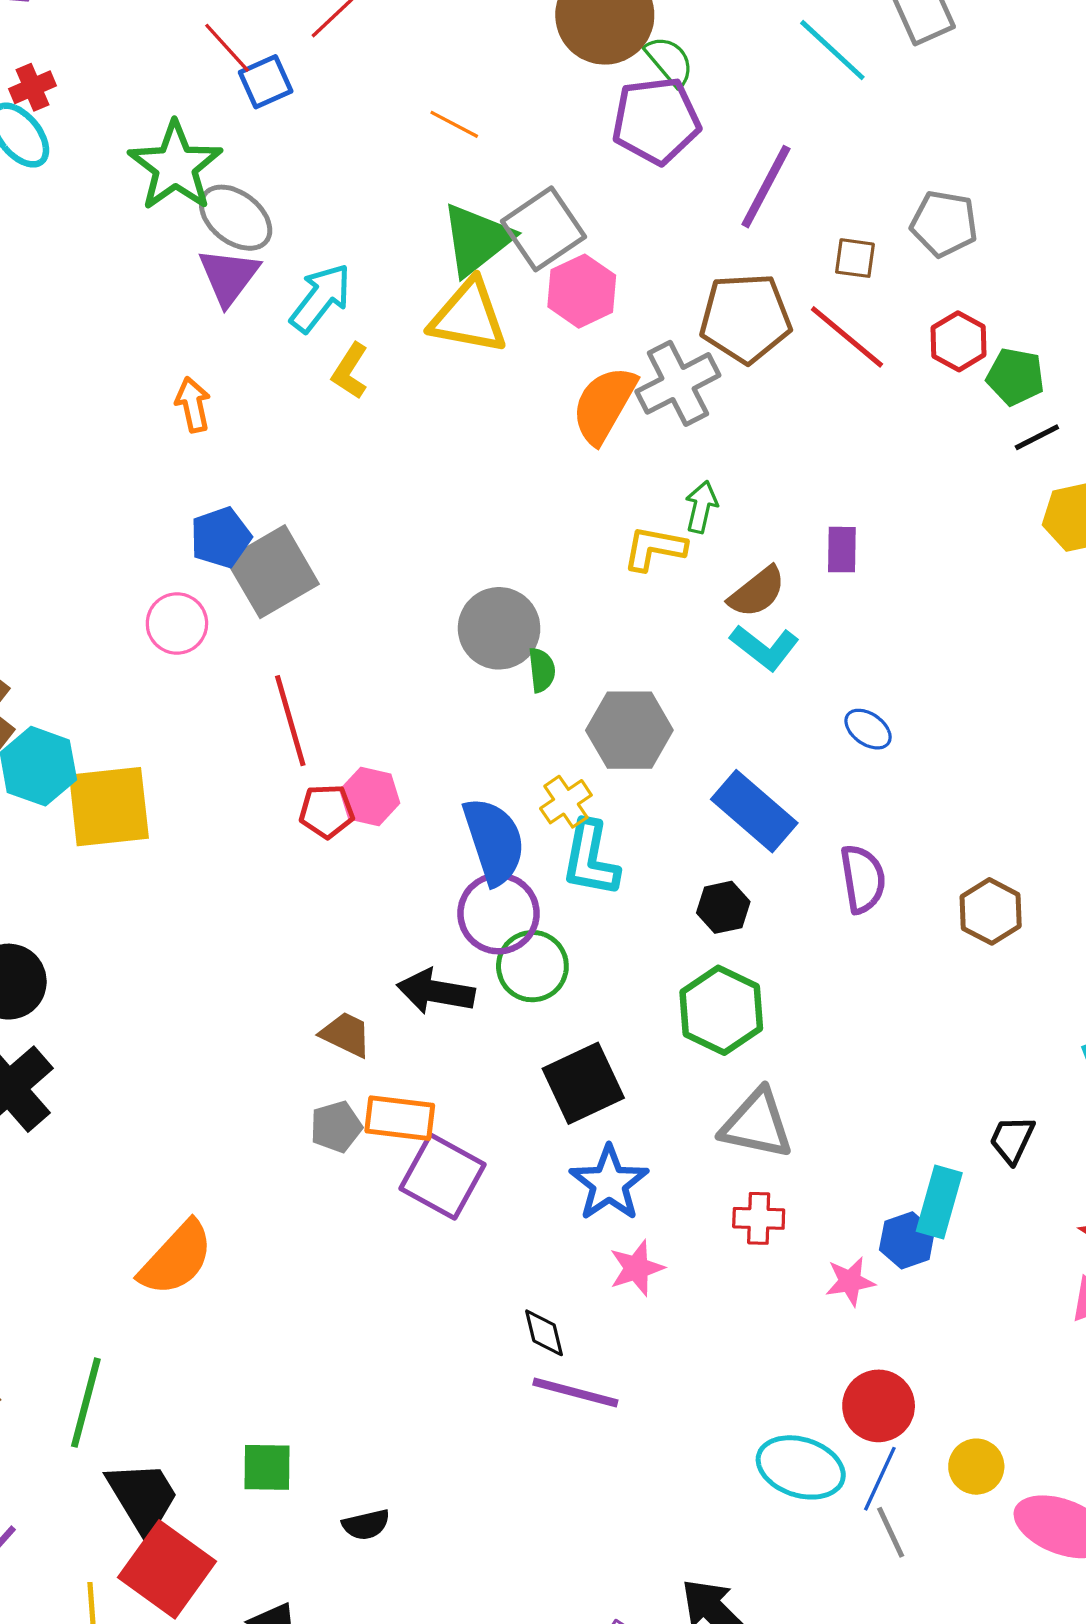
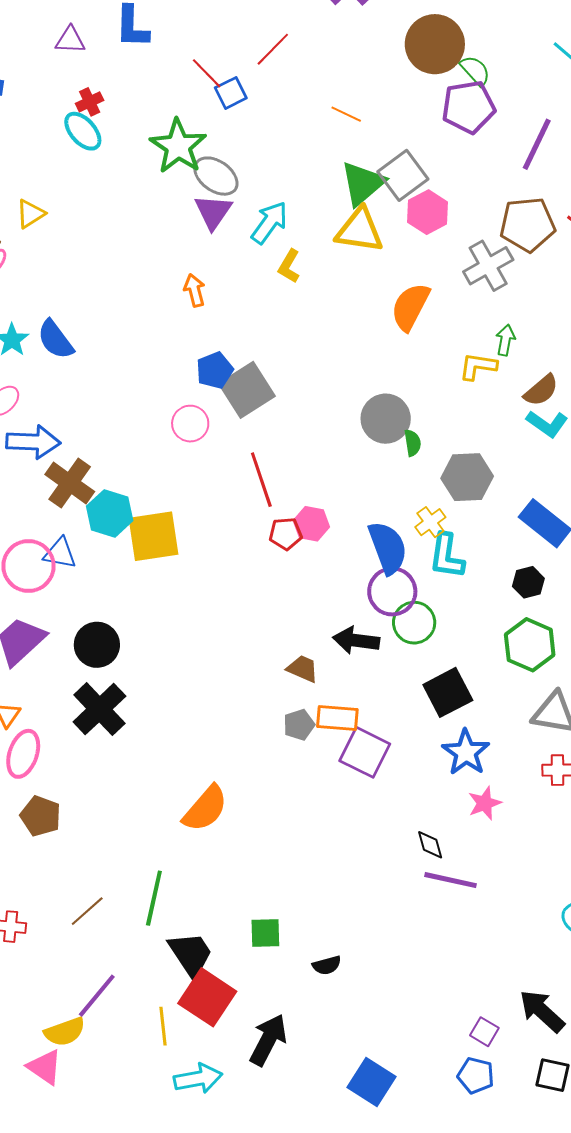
orange semicircle: (604, 405) -> (410, 307), moved

